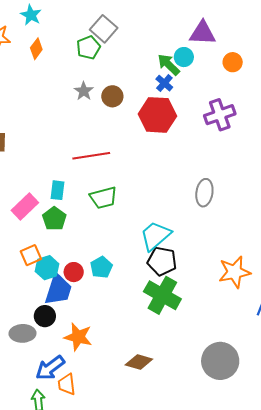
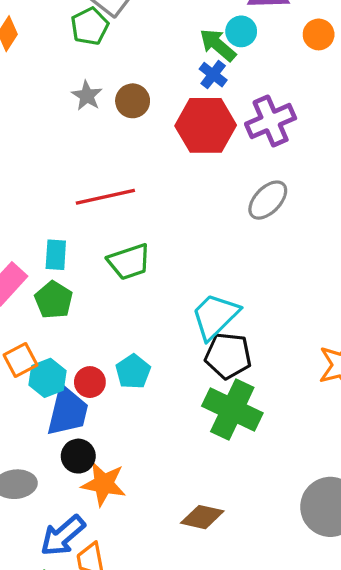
purple cross: (220, 115) -> (271, 121), moved
gray ellipse: (204, 193) -> (268, 200), moved, turned 40
black circle: (45, 316) -> (78, 456), moved

